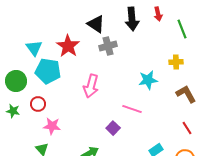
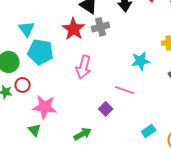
red star: (68, 46) -> (74, 29), moved
red circle: (38, 104) -> (23, 85), moved
pink star: (52, 126) -> (45, 107), size x1.4

